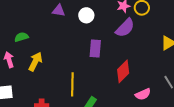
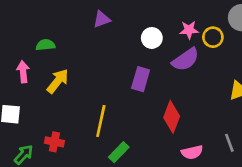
purple triangle: (59, 11) -> (102, 19), turned -40
white circle: (86, 15) -> (152, 38), moved
red diamond: (123, 71) -> (172, 117), turned -35

